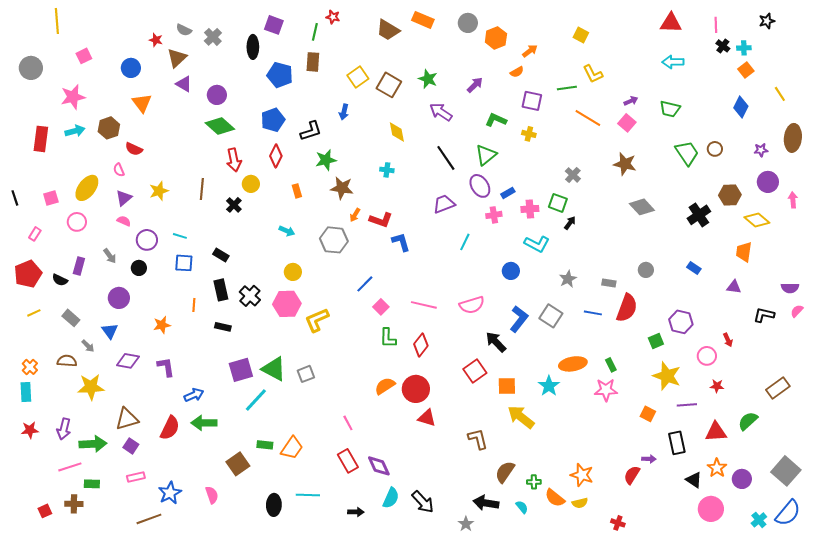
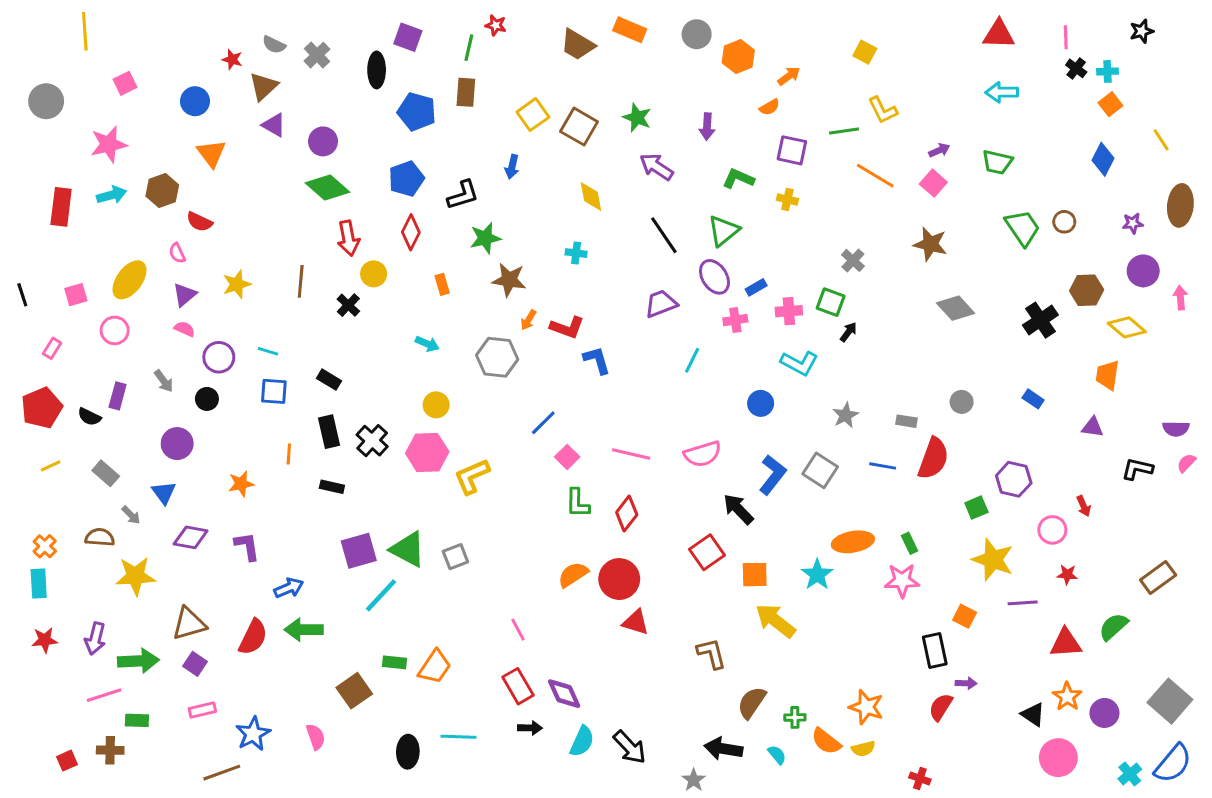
purple arrow: (475, 85) -> (707, 127), turned 138
black rectangle: (677, 443) -> (935, 650), moved
black arrow: (356, 512) -> (530, 728), moved

